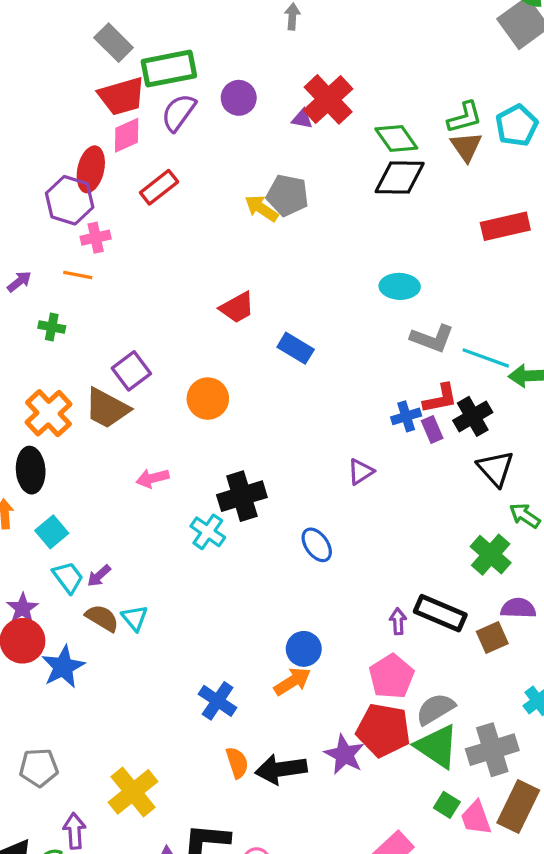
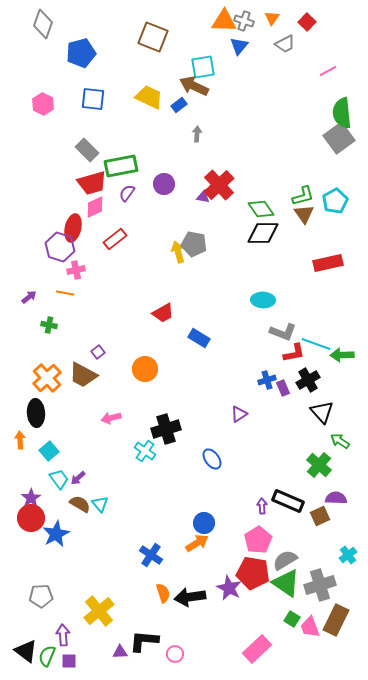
purple semicircle: (179, 112) -> (127, 193), size x0.7
yellow arrow: (261, 208) -> (178, 252), turned 40
purple square: (131, 371) -> (98, 352), size x0.6
red L-shape: (440, 399) -> (294, 353), moved

